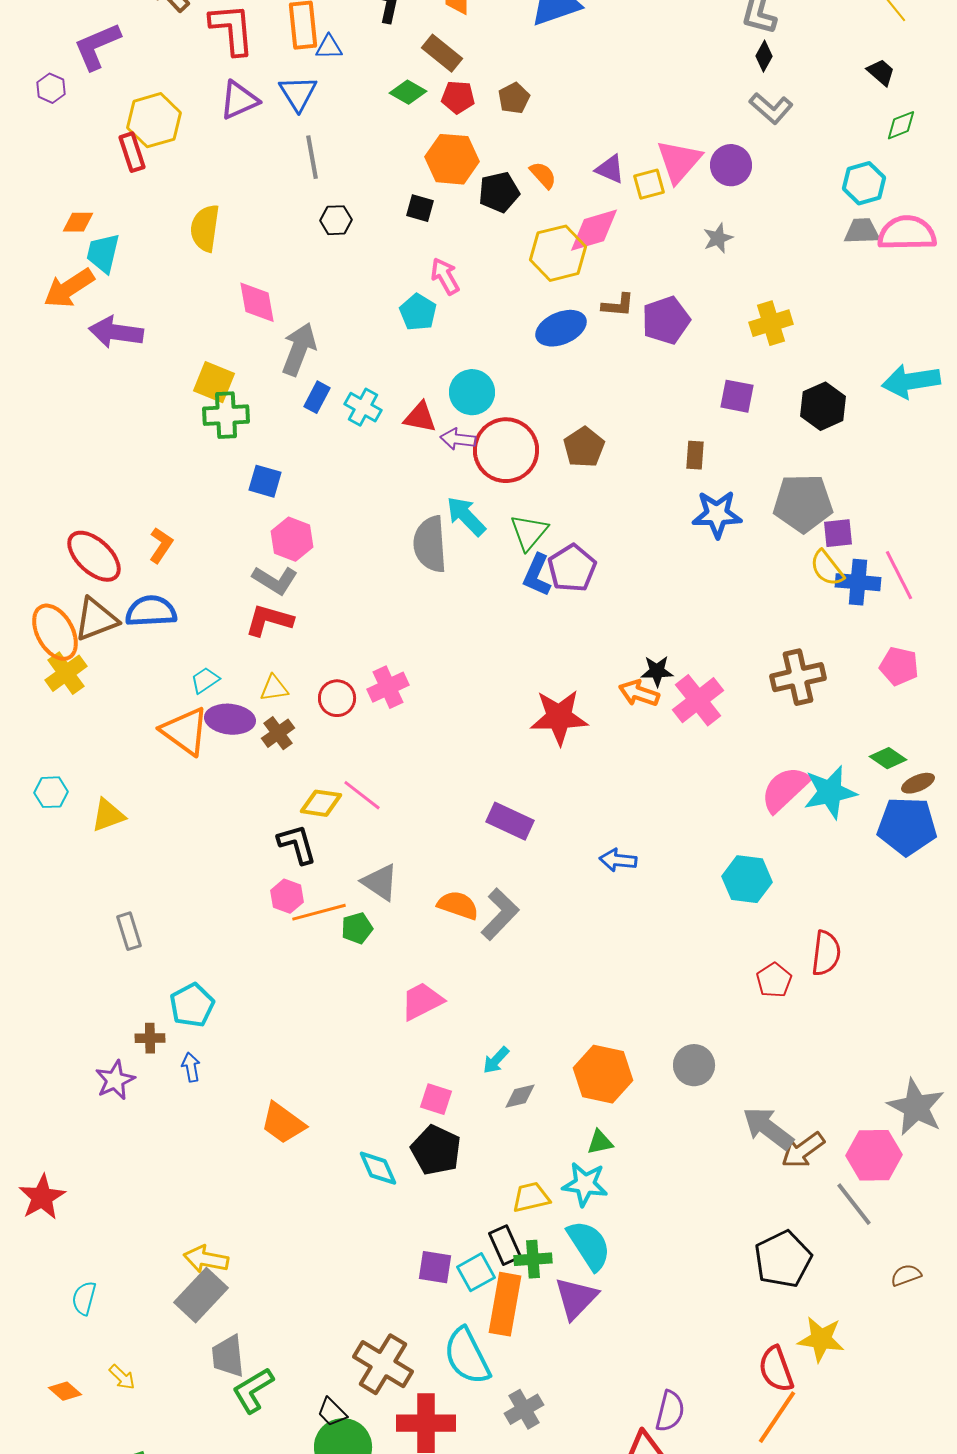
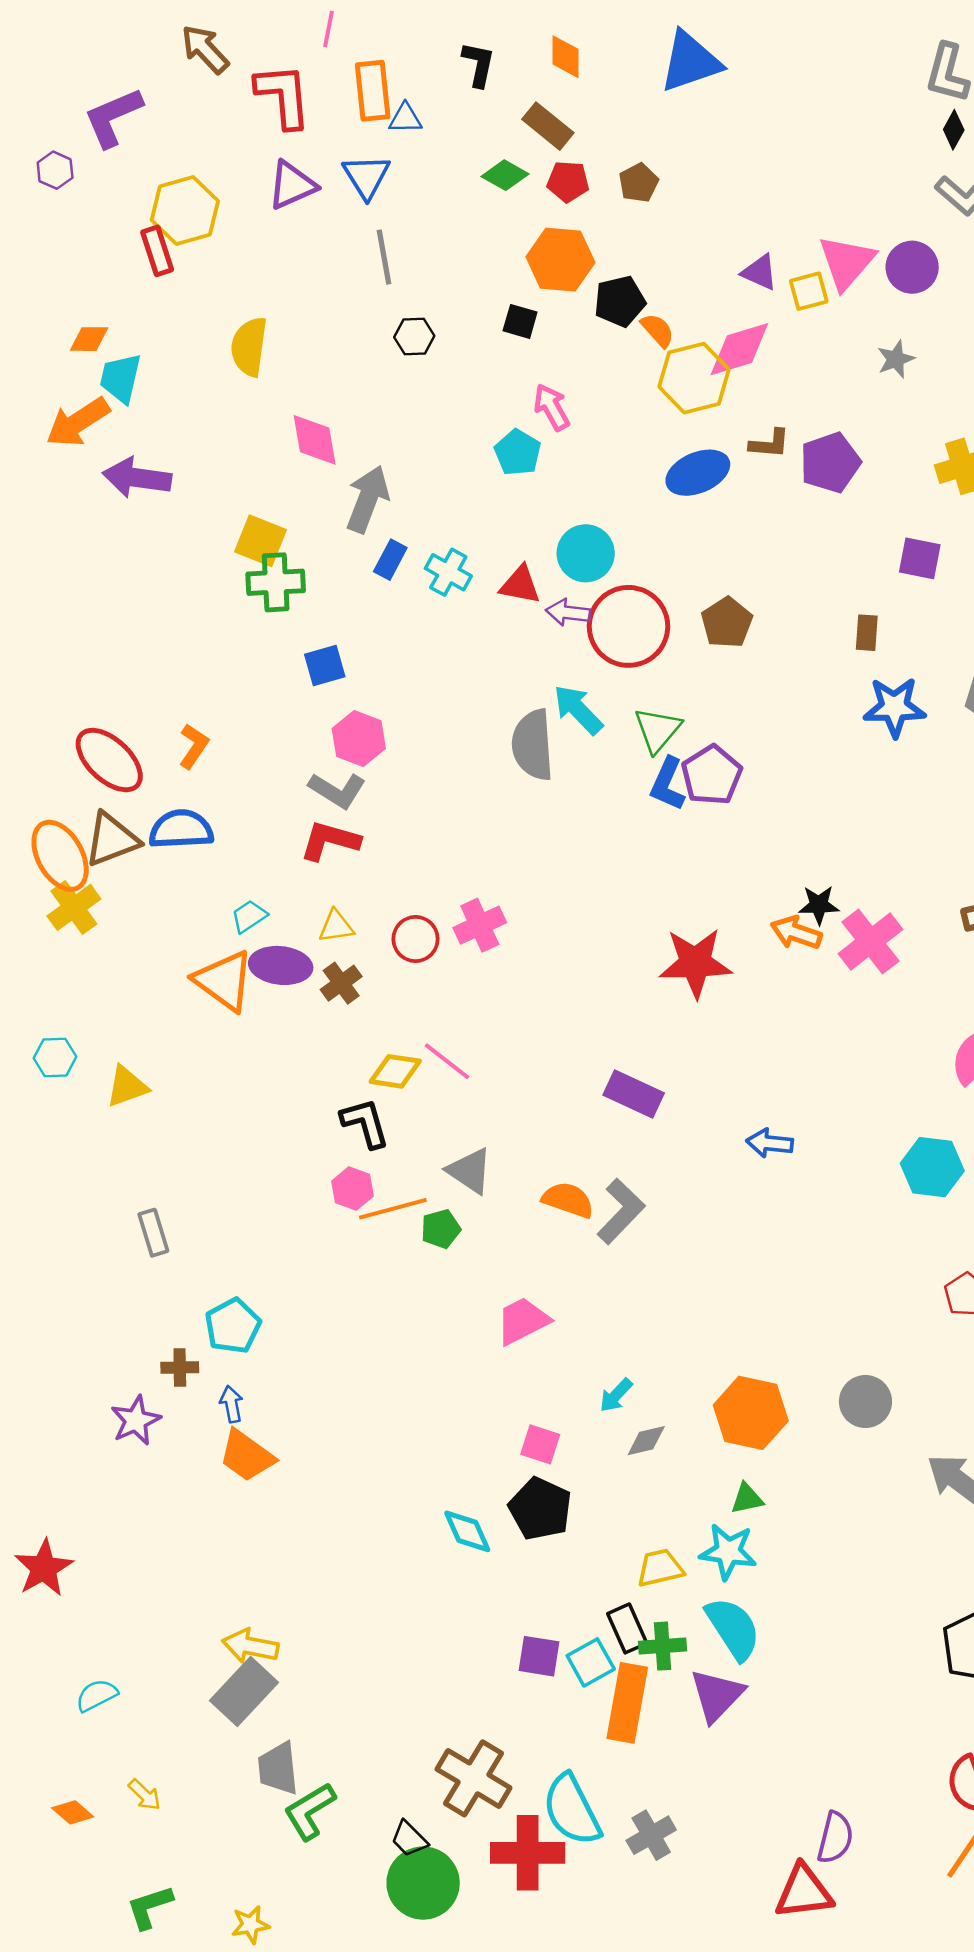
orange semicircle: (543, 175) -> (657, 330), moved
blue square: (265, 481) -> (325, 665), turned -32
orange trapezoid: (283, 1123) -> (247, 1456), moved
cyan semicircle: (84, 1298) -> (97, 1695), turned 48
cyan semicircle: (467, 1356) -> (572, 1810), moved

